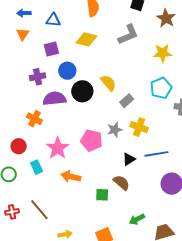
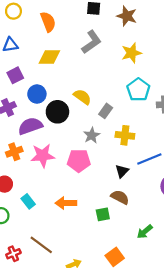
orange cross: (34, 119) -> (14, 152), turned -35
gray star: (115, 130) -> (92, 135), moved
pink star: (58, 148) -> (43, 156), moved, turned -30

